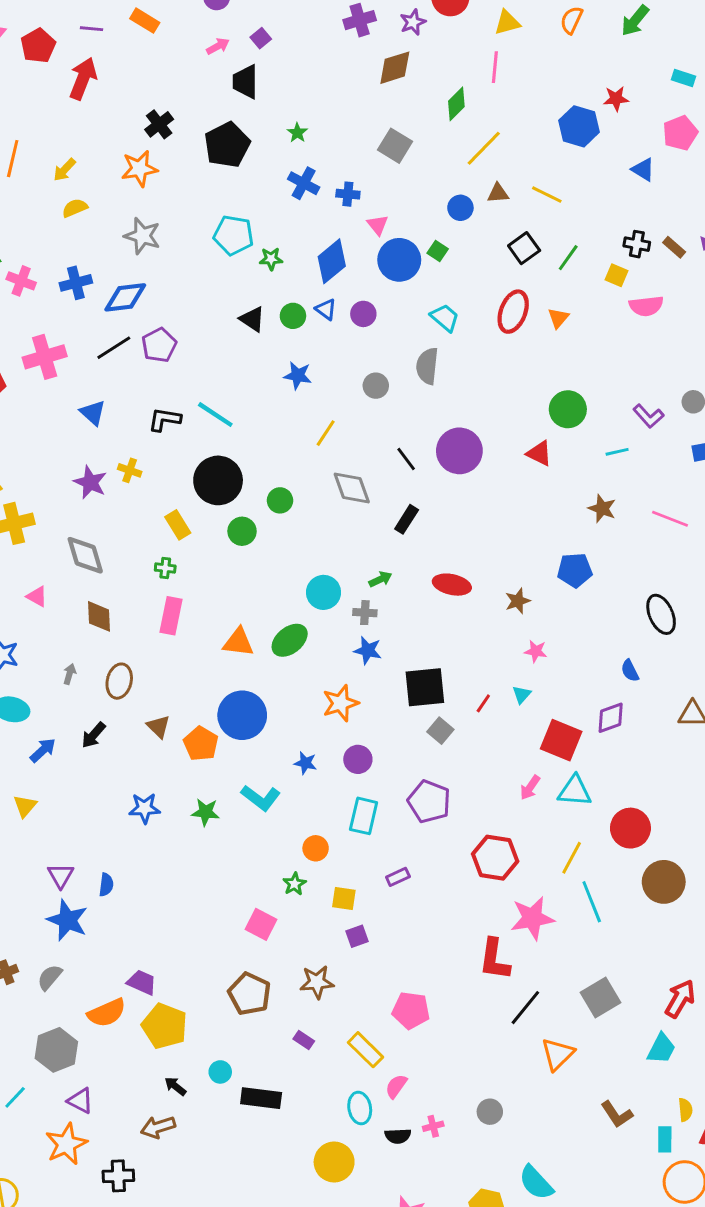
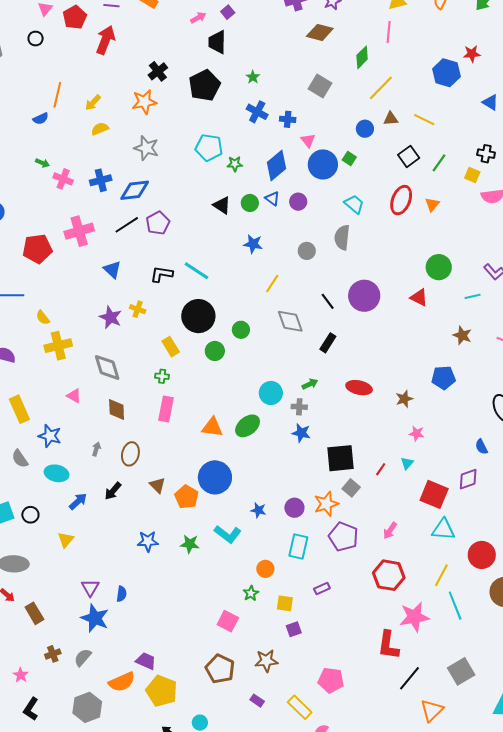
brown diamond: (395, 68) -> (320, 32), turned 32
orange star: (340, 703) -> (326, 504), moved
pink arrow: (530, 788) -> (390, 531), moved

